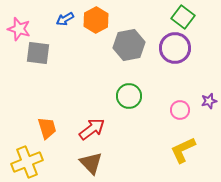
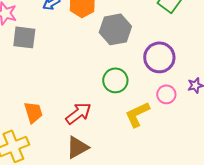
purple circle: (175, 48) -> (159, 57), moved
yellow L-shape: (183, 150) -> (137, 114), moved
brown triangle: (91, 163) -> (77, 147), turned 45

